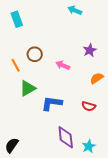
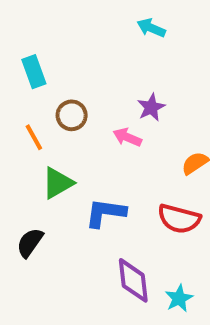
cyan rectangle: (17, 19) -> (34, 72), moved
purple star: (90, 50) -> (151, 107), moved
red semicircle: (89, 106) -> (179, 219), size x1.5
black semicircle: (12, 145) -> (30, 243), moved

